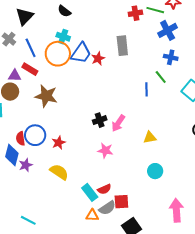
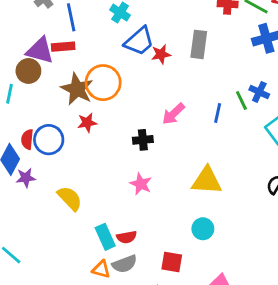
orange circle: (58, 54) -> (103, 83), moved
blue cross: (171, 57) -> (259, 92), moved
red rectangle: (30, 69) -> (63, 47), turned -49
purple triangle: (15, 76) -> (40, 50), size x1.5
pink arrow: (118, 123) -> (173, 114), moved
yellow triangle: (150, 137) -> (207, 181), size x1.6
red star: (59, 143) -> (87, 123), moved
red square: (121, 202) -> (172, 262), moved

